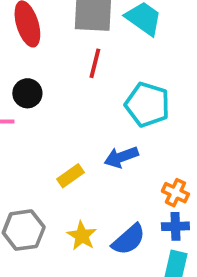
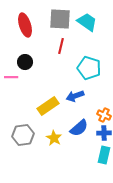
yellow rectangle: (71, 176) -> (48, 106), size x1.5
blue semicircle: (129, 239) -> (79, 128), moved

